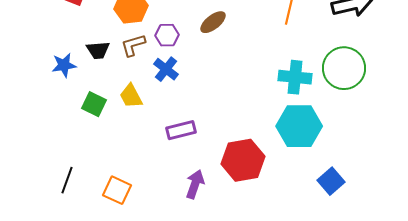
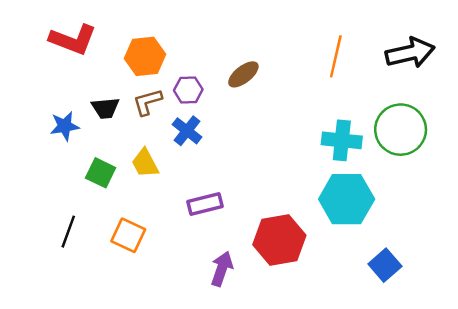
black line: (67, 180) -> (68, 232), moved
orange square: (117, 190) -> (128, 235), moved

